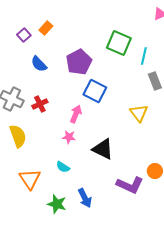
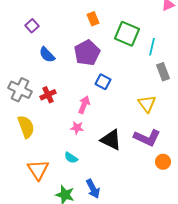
orange rectangle: (46, 28) -> (93, 19), moved, turned -64
blue square: (95, 91) -> (103, 82), size x0.7
purple L-shape: (130, 185) -> (147, 138), moved

